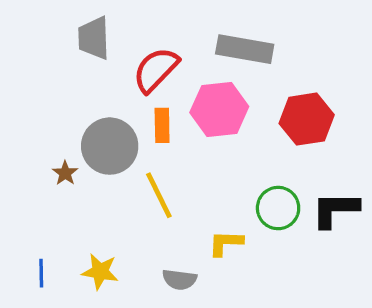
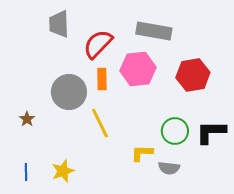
brown star: (65, 173) -> (27, 119), moved
yellow star: (100, 272) -> (63, 171), turned -30
gray semicircle: (180, 280) -> (169, 168), moved

